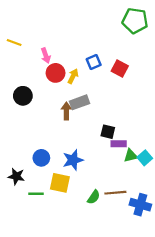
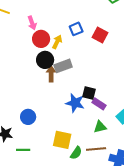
black circle: (23, 96) -> (45, 60), moved
purple rectangle: (119, 144) -> (99, 104), turned 32
green triangle: (131, 156) -> (100, 127), moved
blue star: (73, 160) -> (75, 103), moved, turned 30
yellow square: (60, 183) -> (62, 140), moved

